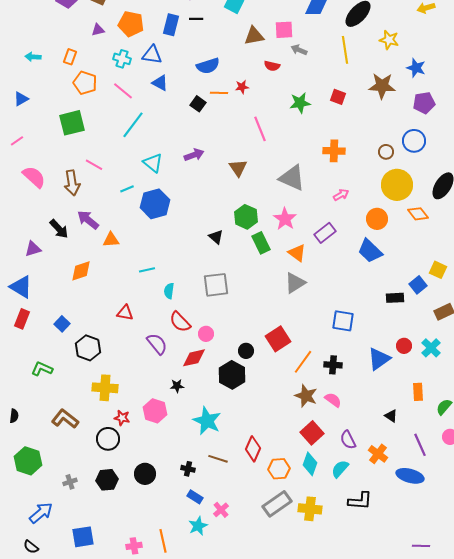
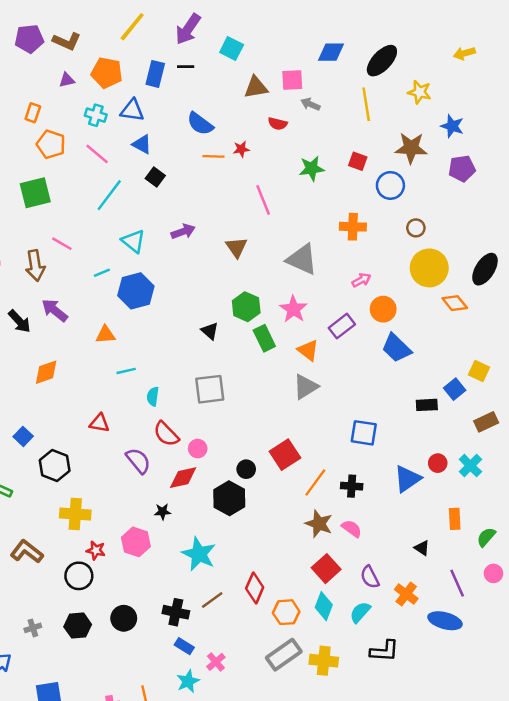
blue semicircle: (208, 66) -> (200, 124), turned 55
black square: (198, 104) -> (155, 177), moved
blue circle: (414, 141) -> (390, 185), moved
orange circle: (377, 219) -> (383, 309), moved
orange triangle: (111, 240) -> (106, 335), moved
brown line: (218, 459) -> (212, 600), turned -54
black cross: (188, 469) -> (176, 612), size x1.5

